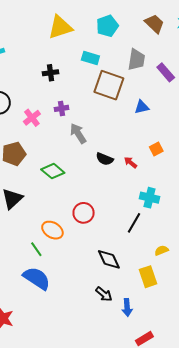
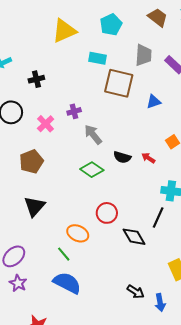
black cross: (51, 73) -> (36, 79), moved
green diamond: (53, 171) -> (92, 170), moved
black diamond: (109, 259) -> (134, 237), moved

